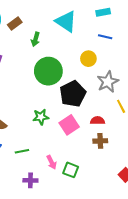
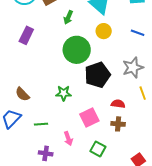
blue line: (105, 37) -> (138, 33), moved
yellow circle: (88, 59) -> (104, 31), moved
pink square: (69, 125) -> (89, 117), moved
green square: (71, 170) -> (98, 149), moved

